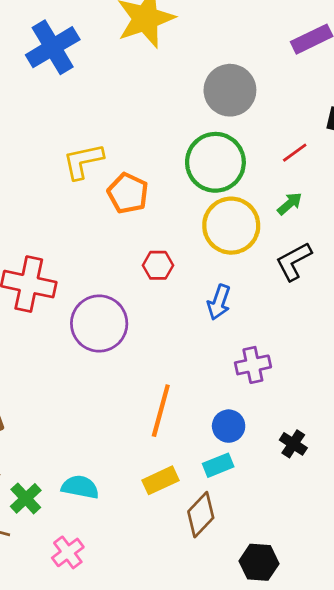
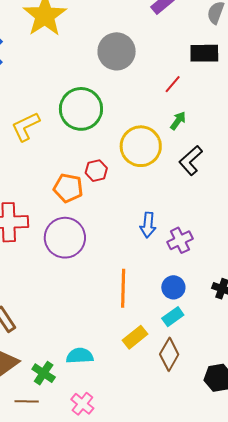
green circle: (215, 162) -> (81, 109), moved
orange pentagon: (128, 193) -> (68, 188), moved
red hexagon: (158, 265) -> (96, 171), moved
blue arrow: (219, 302) -> (148, 225), moved

